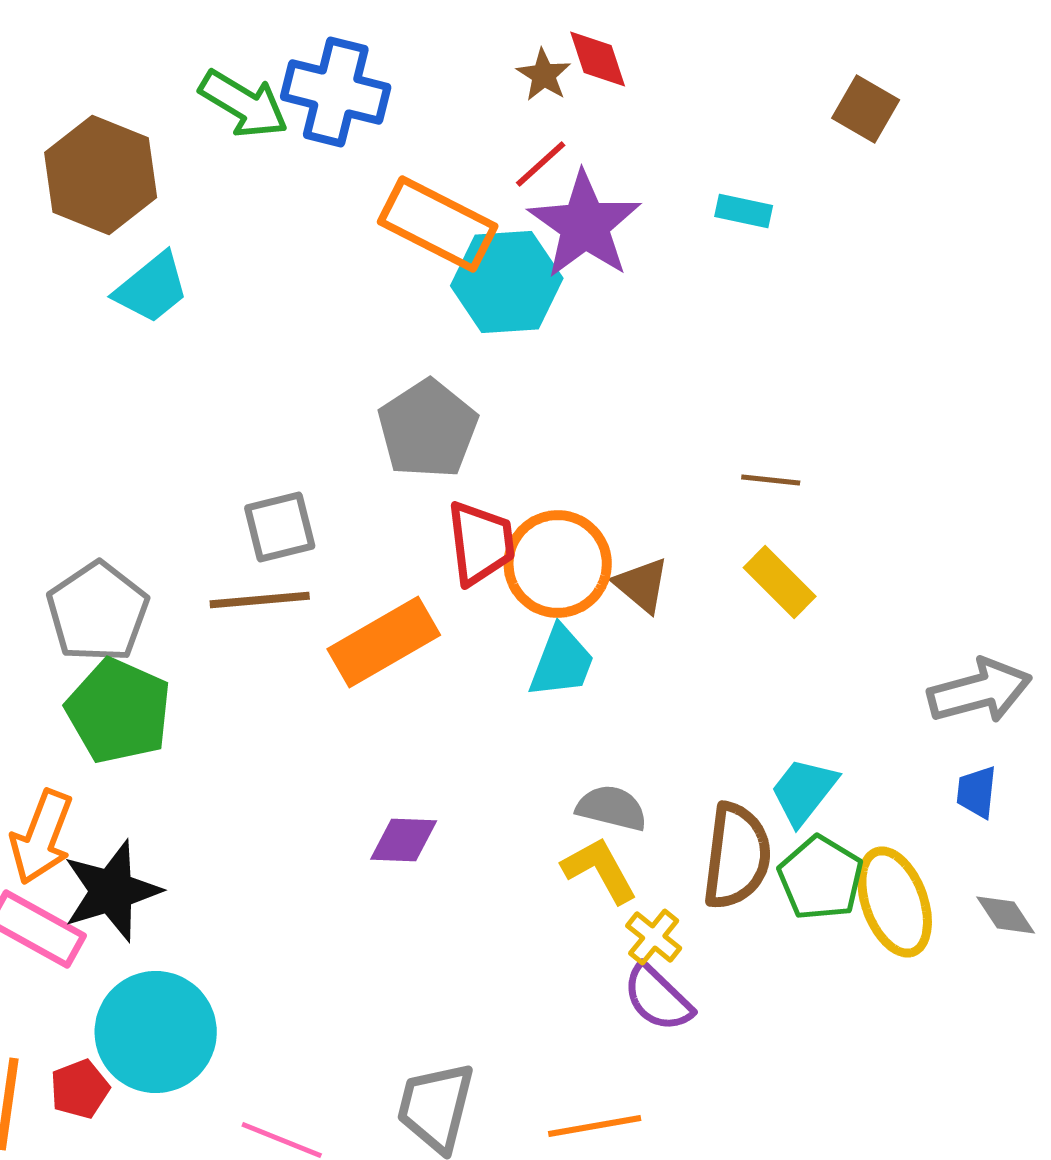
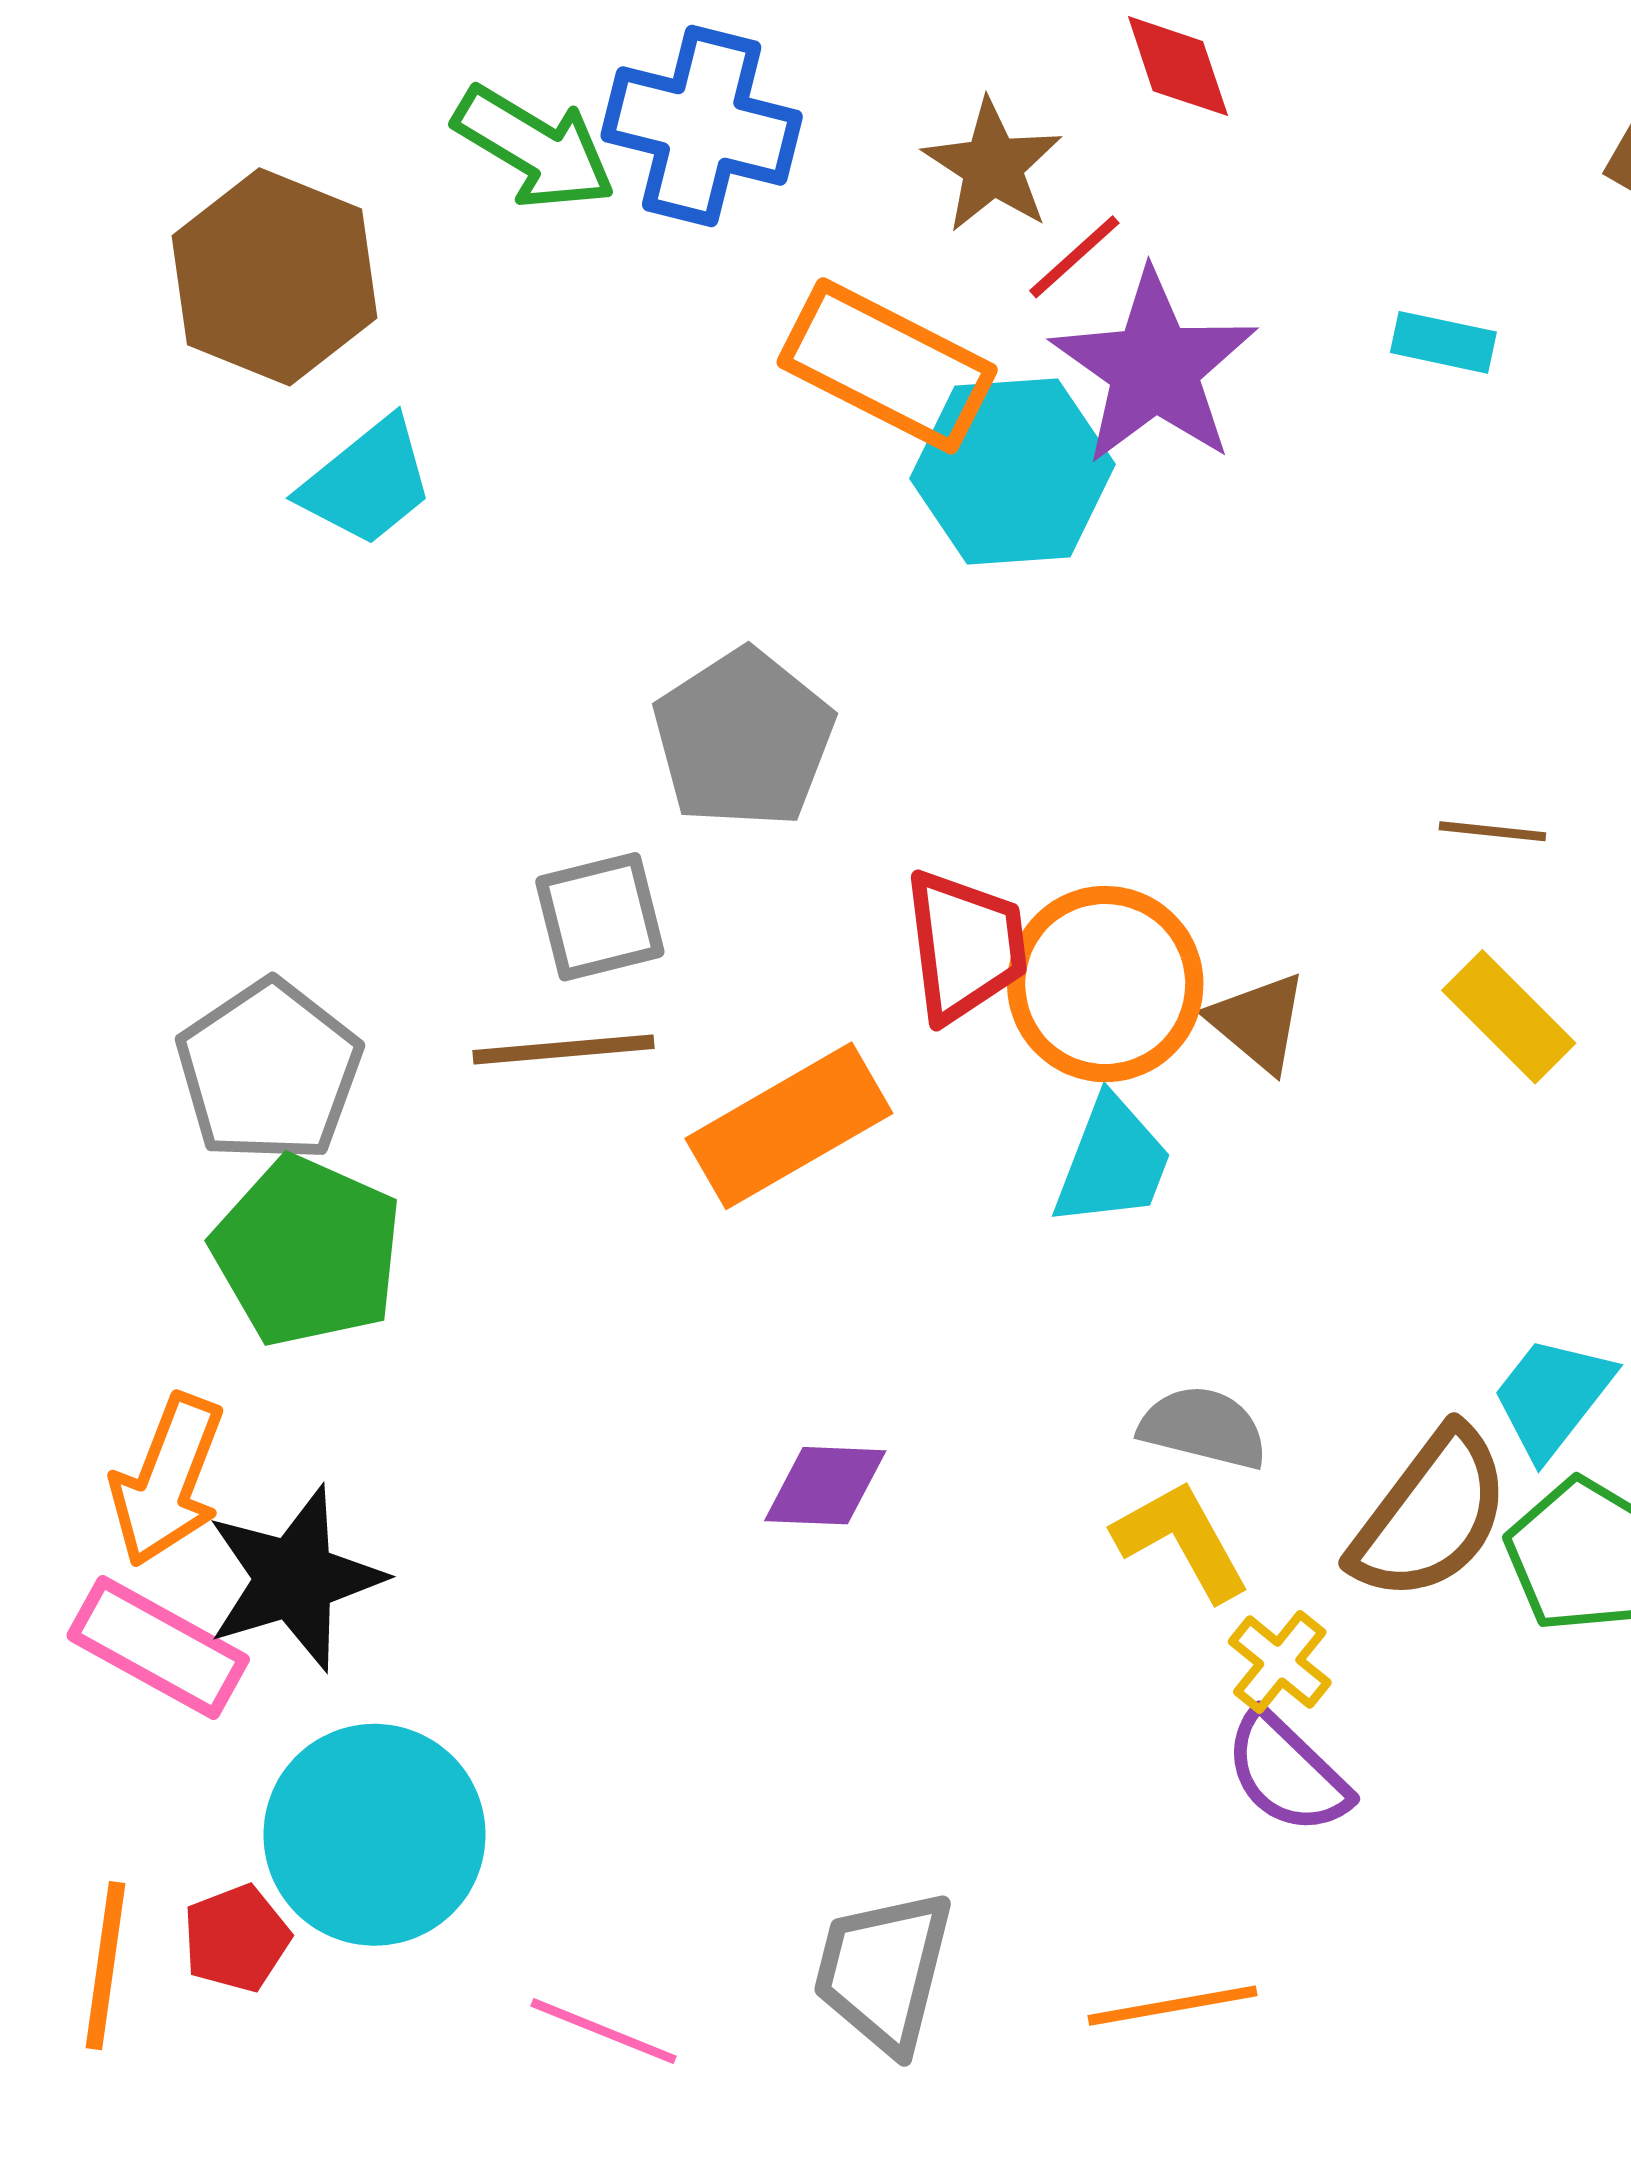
brown star: (544, 75) -> (993, 166), moved, size x1.4
gray pentagon: (428, 429) -> (743, 739), moved
brown semicircle: (737, 856) -> (1431, 1515), turned 30

